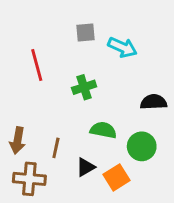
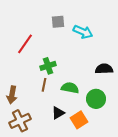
red line: (37, 65) -> (25, 44), turned 50
green cross: (84, 87) -> (48, 66), moved
brown line: (56, 148) -> (44, 85), moved
brown cross: (29, 179) -> (20, 121), turned -30

